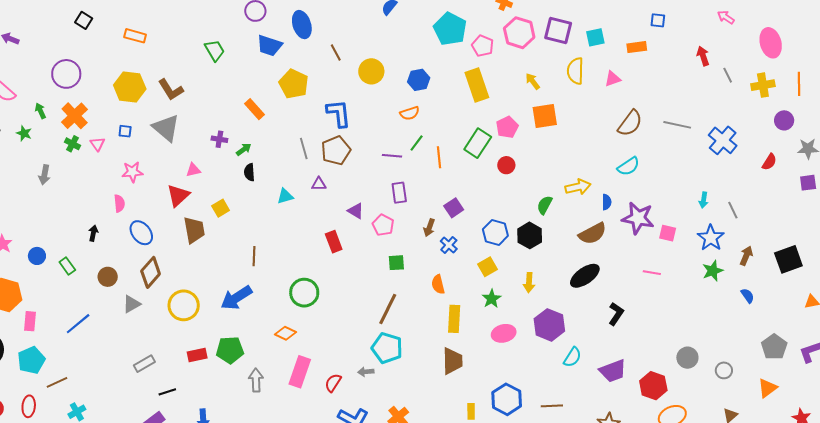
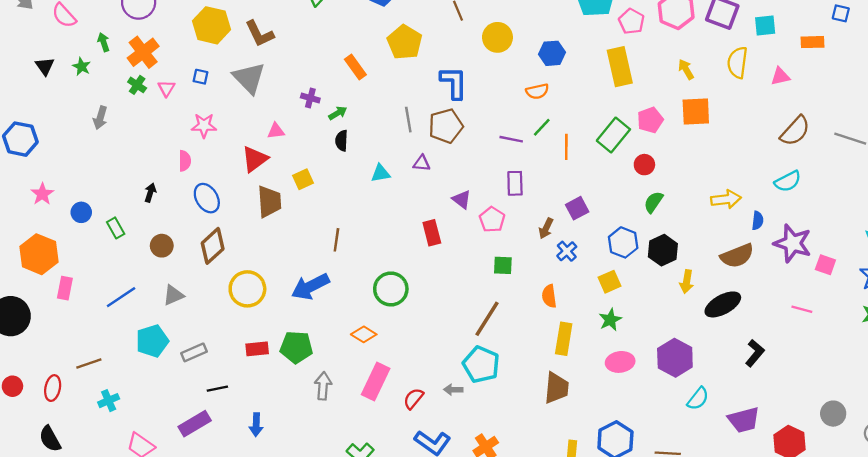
green semicircle: (545, 205) -> (653, 202), moved
yellow arrow: (529, 283) -> (687, 282), moved
gray triangle: (132, 304) -> (173, 295), moved
cyan pentagon: (31, 360) -> (152, 341), moved

